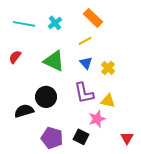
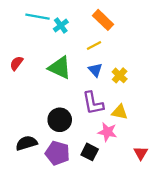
cyan line: (24, 24) -> (38, 17), moved
black circle: (46, 97) -> (60, 120), moved
black semicircle: (24, 111) -> (26, 143), moved
pink star: (97, 119) -> (107, 132), turned 30

